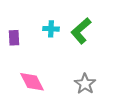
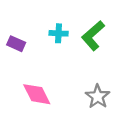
purple rectangle: (14, 38) -> (16, 44), turned -63

